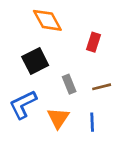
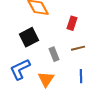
brown line: (102, 87) -> (78, 48), moved
blue line: (92, 122) -> (81, 76), moved

